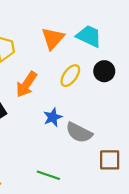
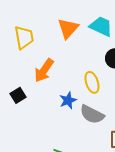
yellow ellipse: (70, 76) -> (92, 82), moved, turned -55

